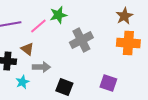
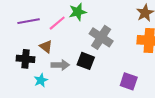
gray cross: (81, 40) -> (101, 37), turned -30
black square: (64, 87) -> (86, 61), moved

